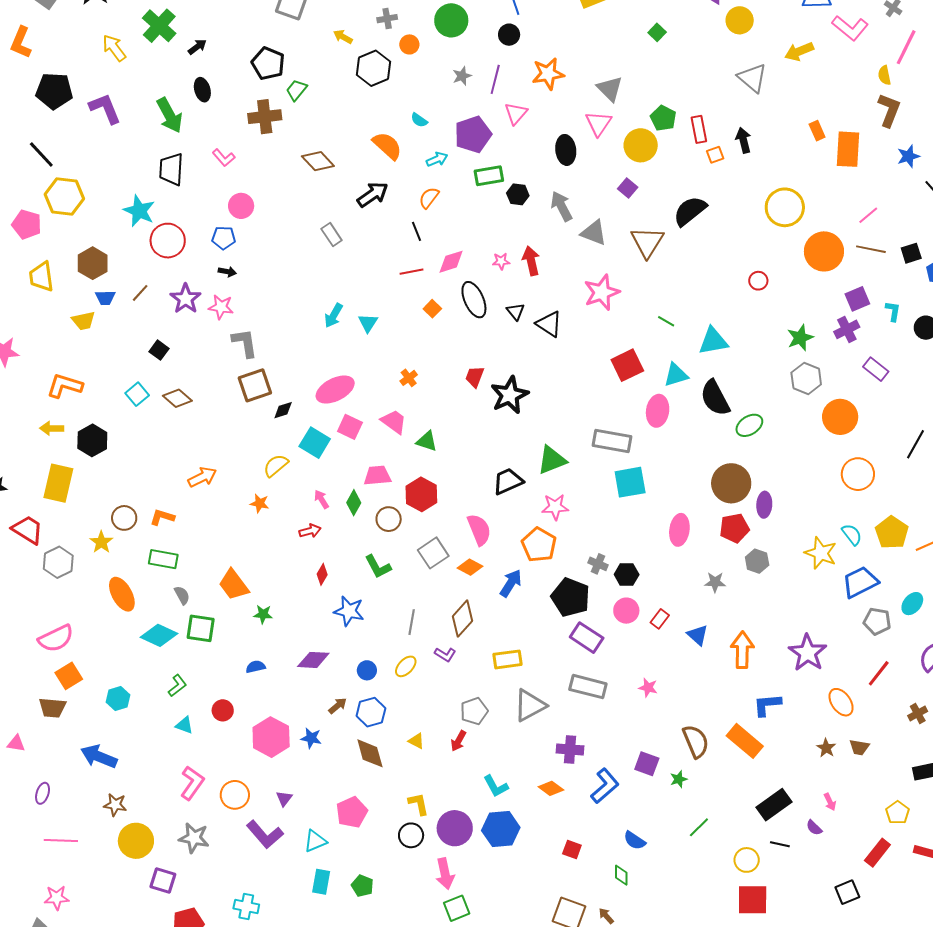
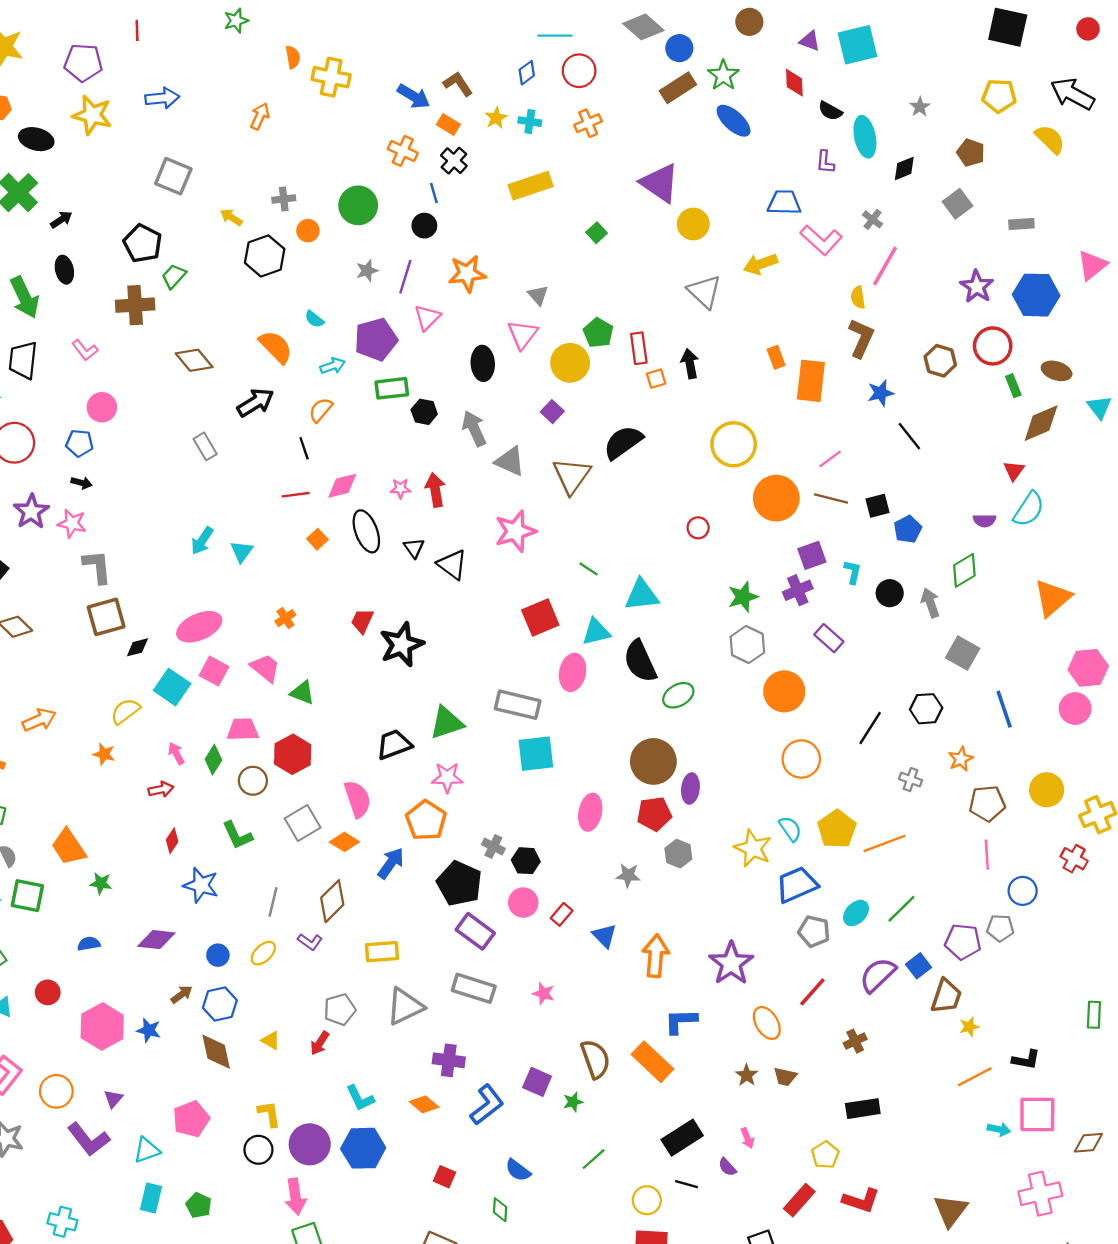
gray triangle: (610, 89) -> (538, 295), size x0.7

